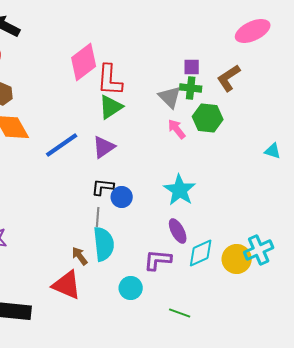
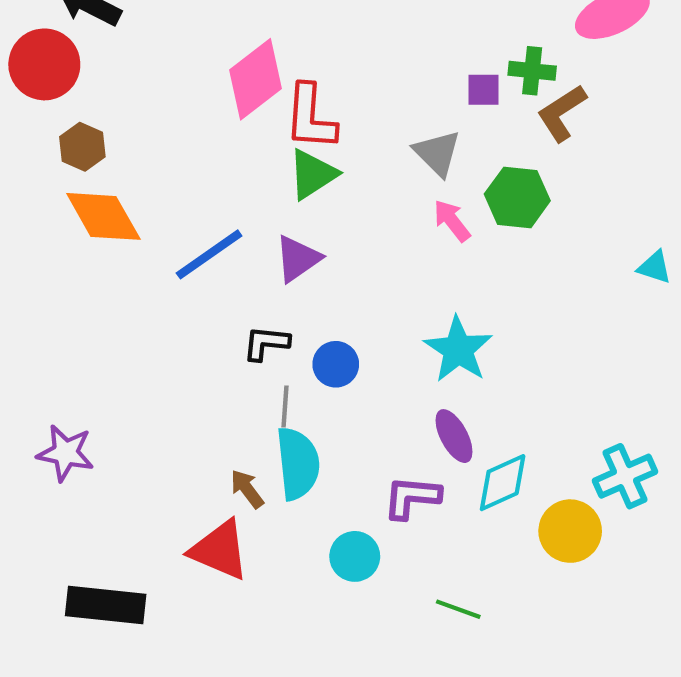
green cross: (191, 88) -> (532, 71), moved
black L-shape: (103, 187) -> (266, 343), moved
yellow circle: (237, 259) -> (570, 531), moved

